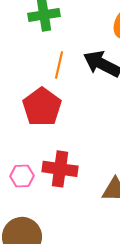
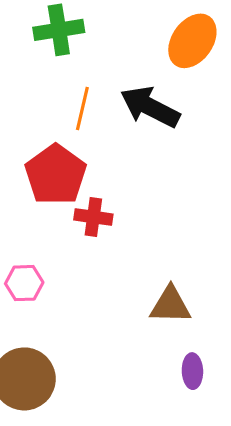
red cross: (60, 169) -> (93, 217), moved, size x0.7

